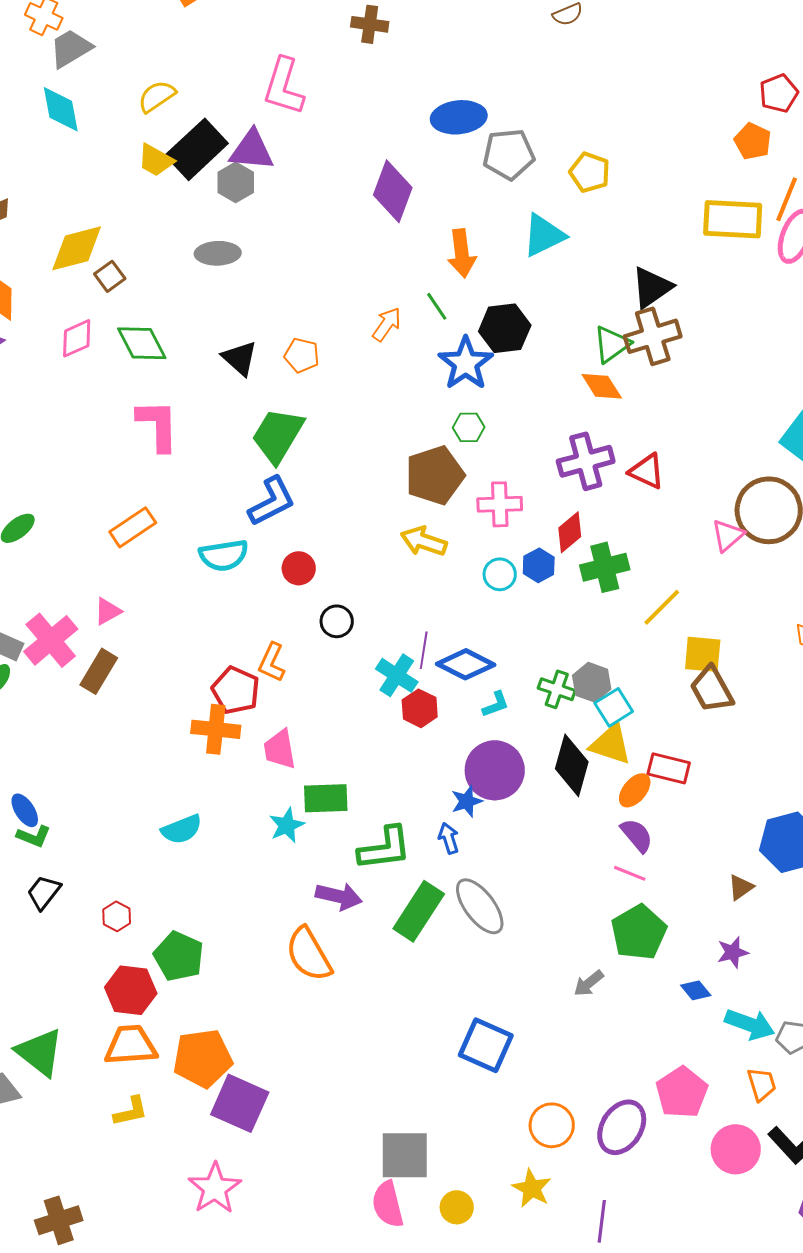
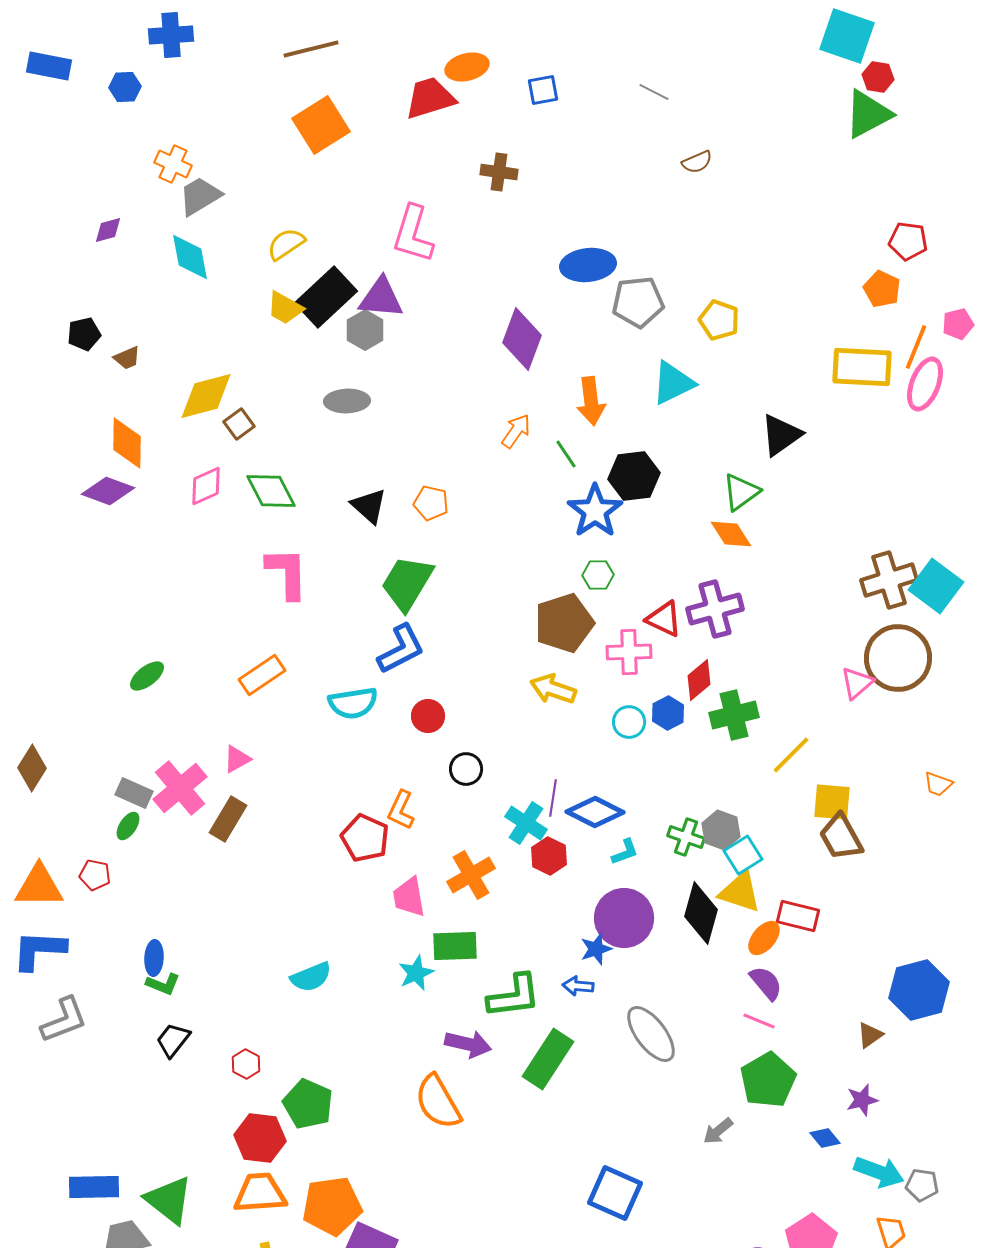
red pentagon: (779, 93) -> (908, 241), turned 30
orange arrow: (387, 324) -> (516, 431), moved
brown cross: (653, 336) -> (889, 580), moved
red triangle: (647, 471) -> (664, 619), moved
orange cross: (216, 729) -> (471, 875), moved, turned -36
blue ellipse: (25, 810) -> (154, 958), turned 36
blue arrow: (449, 838) -> (578, 986), turned -68
gray ellipse: (480, 906) -> (651, 1034), moved

